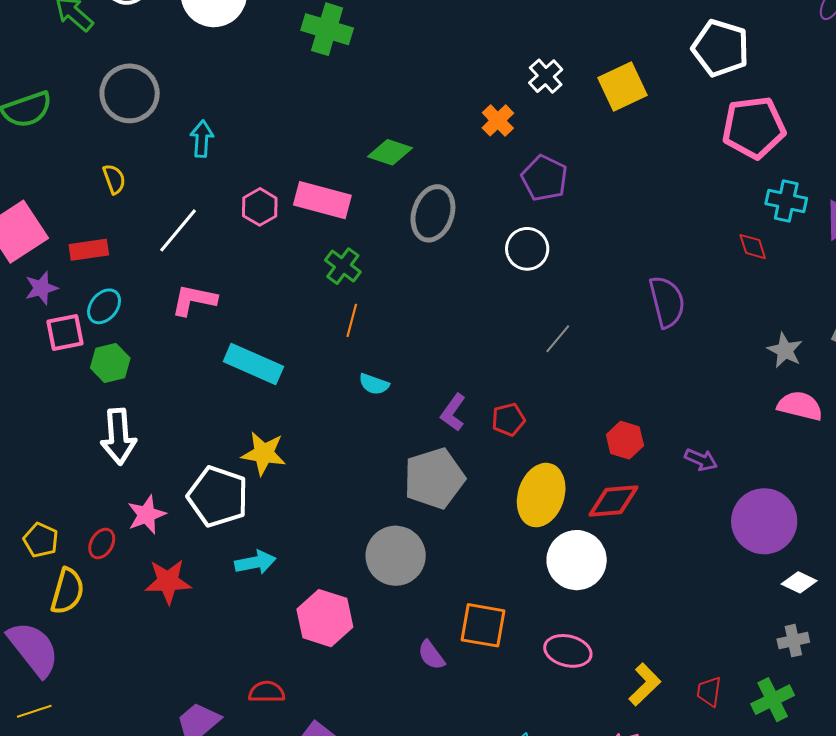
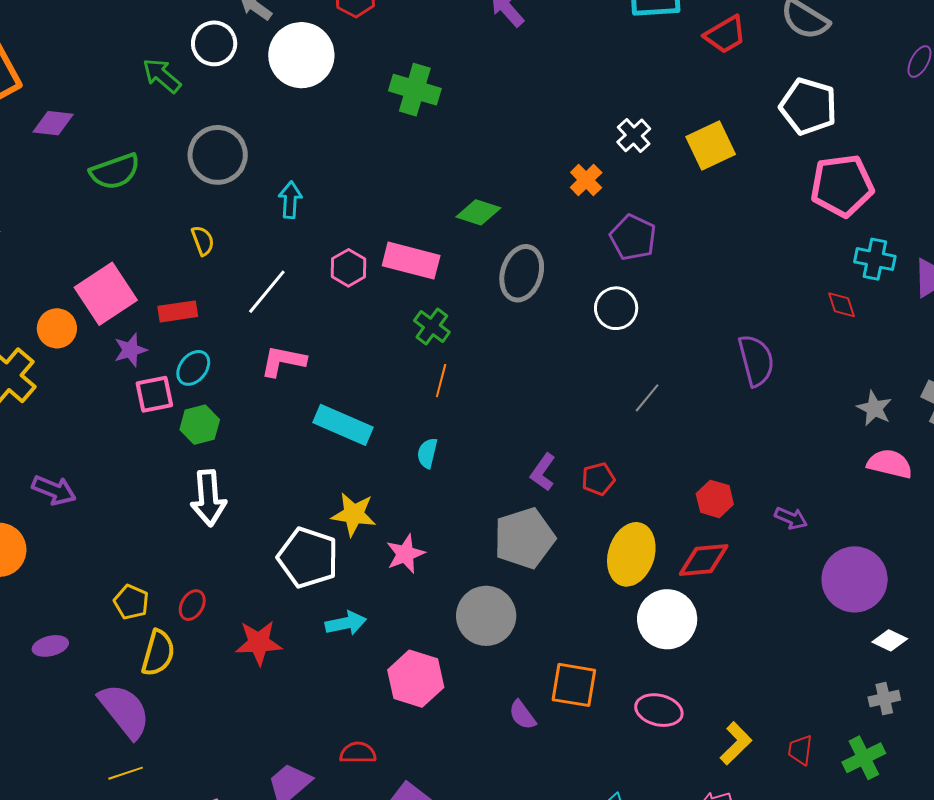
cyan semicircle: (374, 384) -> (427, 453), moved, turned 84
pink star: (146, 515) -> (405, 554), moved

